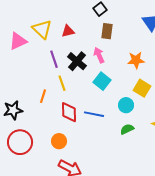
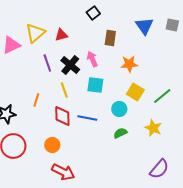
yellow triangle: (42, 29) -> (35, 33), turned 35
brown rectangle: (107, 31) -> (110, 38), moved
cyan square: (102, 81) -> (95, 85), turned -30
yellow line: (62, 83) -> (64, 90), moved

